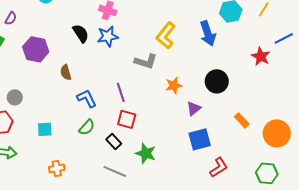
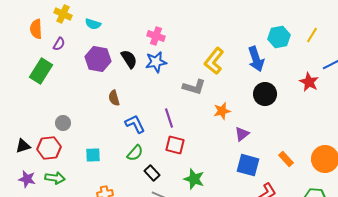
purple hexagon: (36, 49) -> (98, 59), moved
black circle: (217, 81) -> (265, 94), moved
orange rectangle: (242, 120) -> (286, 159), moved
blue square: (200, 139) -> (248, 165), turned 30
black rectangle: (114, 141) -> (152, 173), moved

